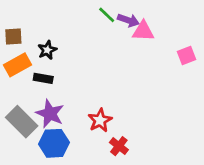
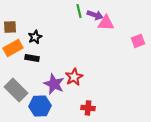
green line: (107, 15) -> (79, 11), turned 32
purple star: (50, 114) -> (54, 84), moved
red star: (100, 120) -> (74, 77), moved
red cross: (119, 146) -> (88, 108), turned -32

